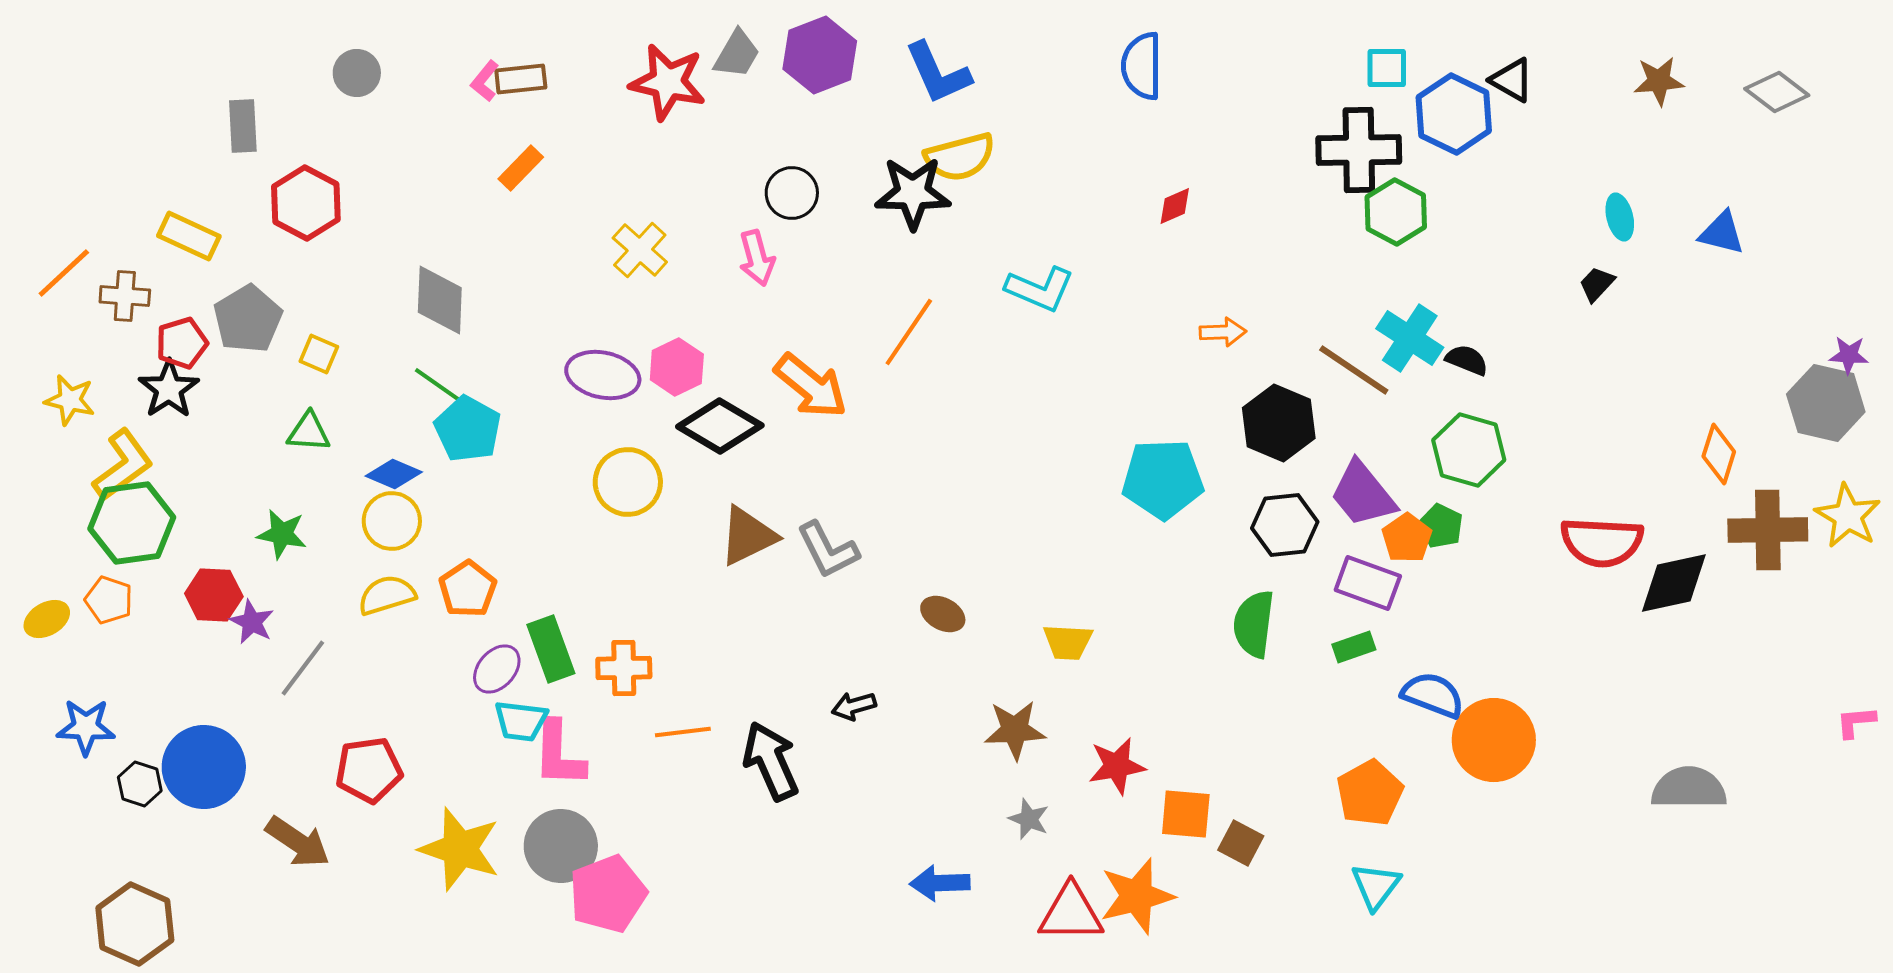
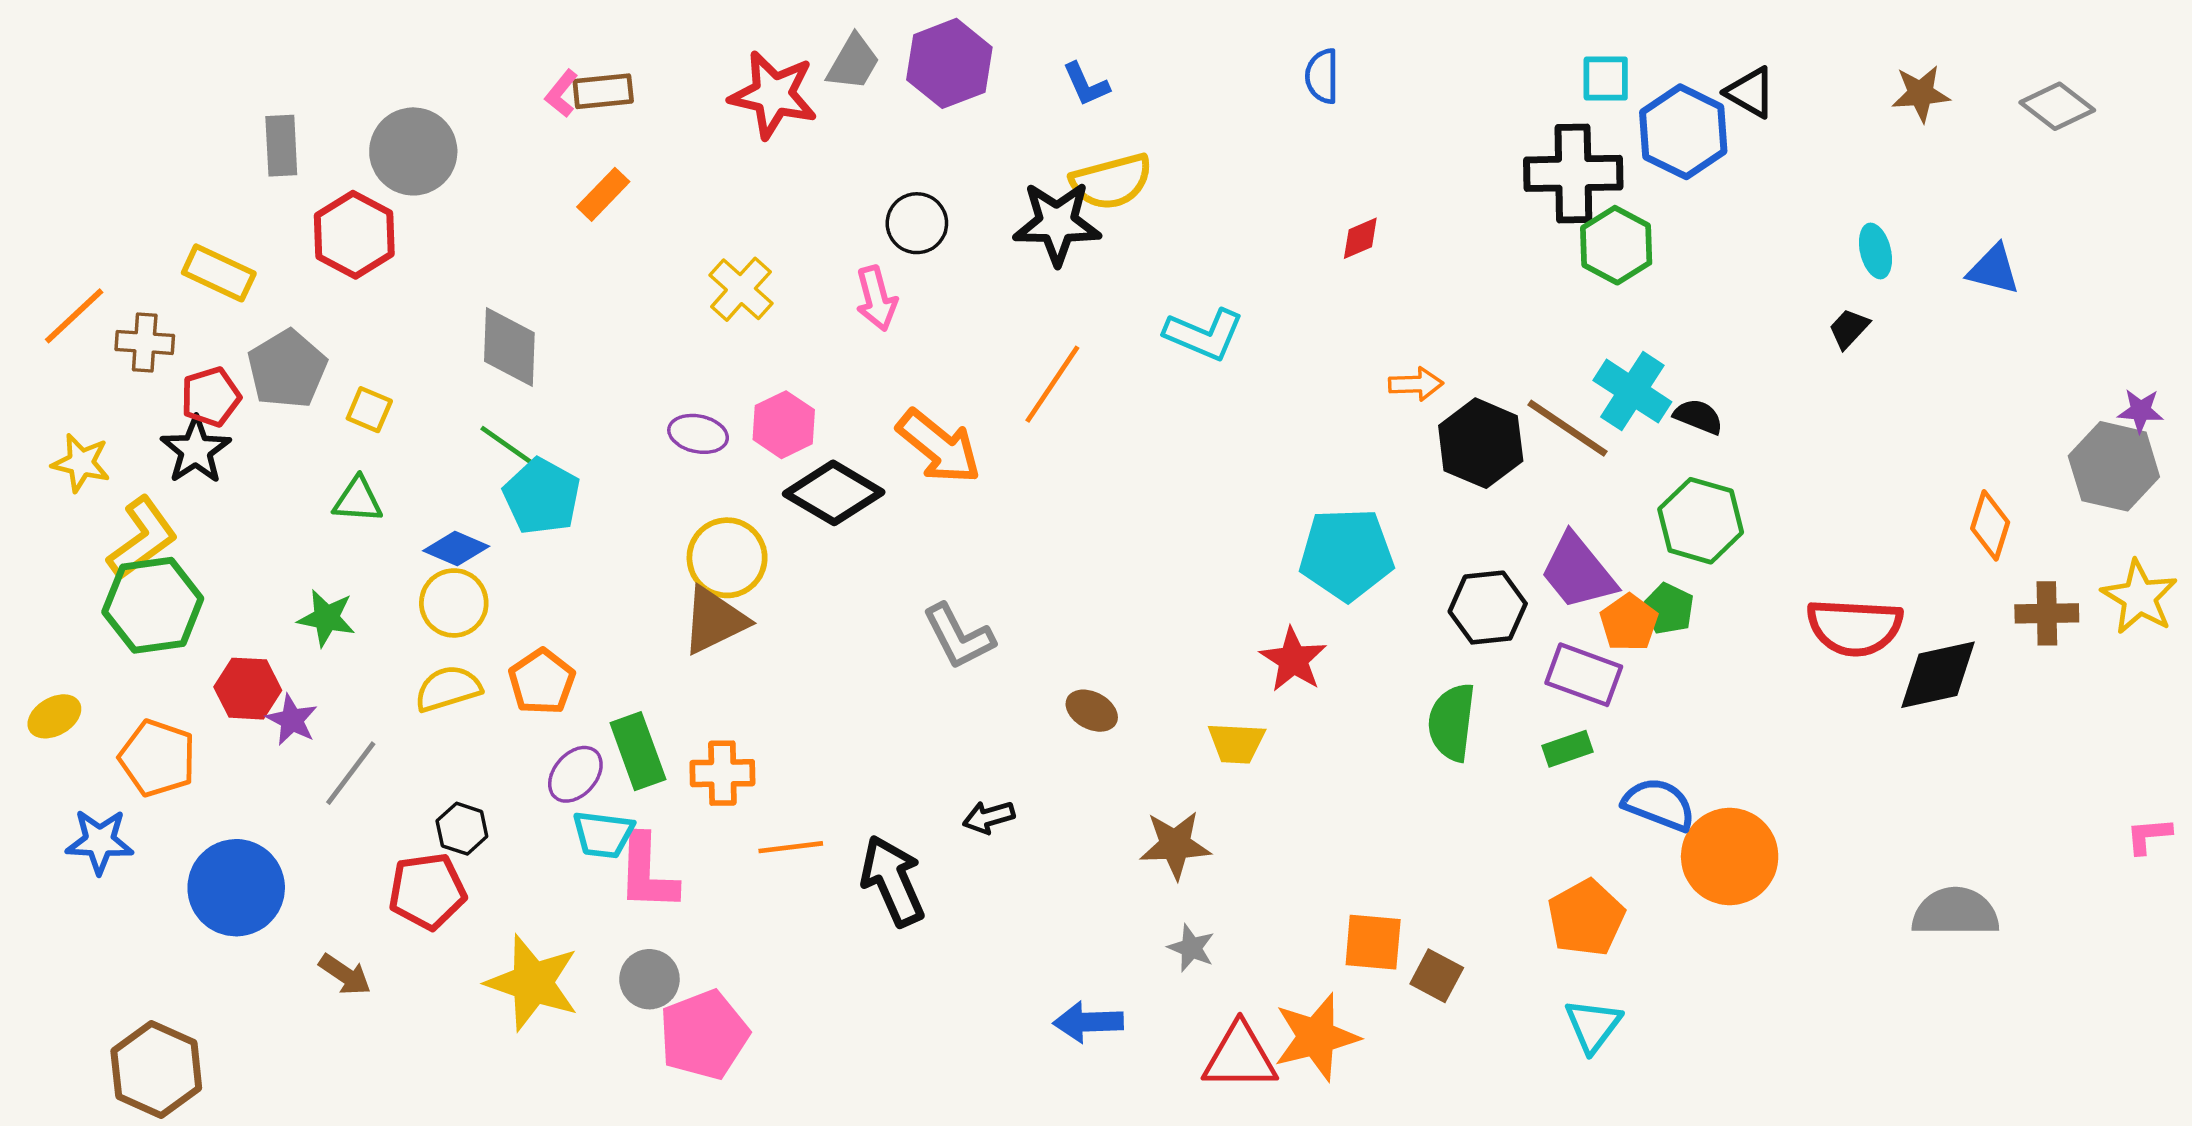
blue semicircle: (1142, 66) -> (1322, 76), size x0.7
gray circle: (357, 73) -> (413, 151), moved, size x1.6
blue L-shape: (938, 73) -> (1086, 84), size x0.6
purple ellipse: (603, 375) -> (698, 434), size x0.7
black hexagon: (1279, 423) -> (1481, 443), moved
brown cross: (1768, 530) -> (2047, 613), size x0.7
brown triangle: (748, 536) -> (714, 620), moved
orange pentagon: (109, 600) -> (157, 758), moved, size x1.4
red star: (1117, 766) -> (1293, 660), moved, turned -30
black hexagon: (140, 784) -> (462, 829), moved
brown arrow: (298, 842) -> (345, 975), size x0.7
gray circle: (561, 846) -> (649, 979), size x0.7

